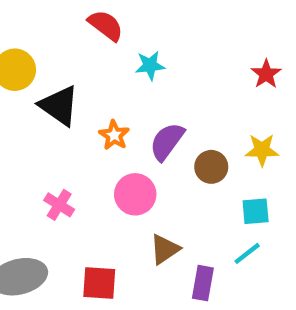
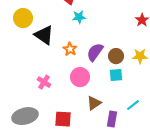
cyan star: (150, 65) -> (79, 17), moved
brown circle: (211, 167) -> (116, 56), moved
cyan square: (256, 211) -> (116, 75), moved

